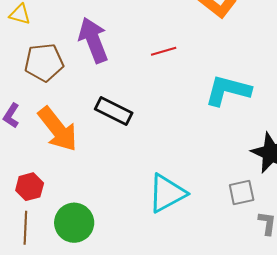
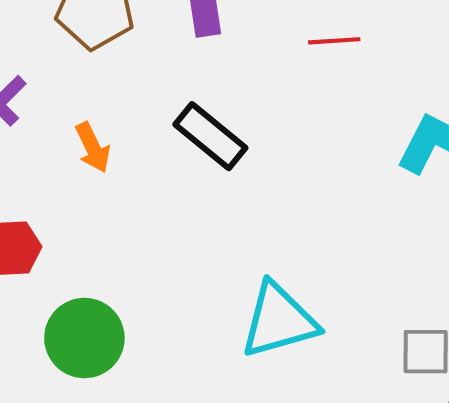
orange arrow: (58, 129) -> (93, 147), size x0.5

